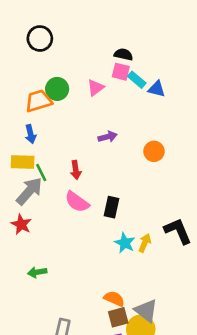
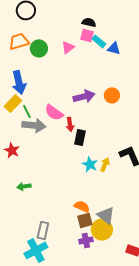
orange trapezoid: (39, 101) -> (19, 41), moved
blue arrow: (31, 134) -> (19, 82), size x1.6
purple arrow: (108, 137) -> (84, 96), moved, size x1.5
yellow rectangle: (23, 162) -> (13, 103), turned -48
red arrow: (76, 170) -> (70, 124), moved
gray arrow: (29, 191) -> (34, 125), moved, turned 55
pink semicircle: (77, 202) -> (54, 112), moved

